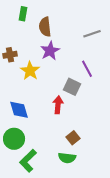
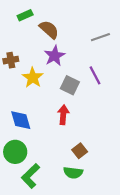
green rectangle: (23, 14) -> (25, 15), turned 56
brown semicircle: (45, 27) -> (49, 29), turned 138
gray square: (72, 87) -> (70, 85), moved

